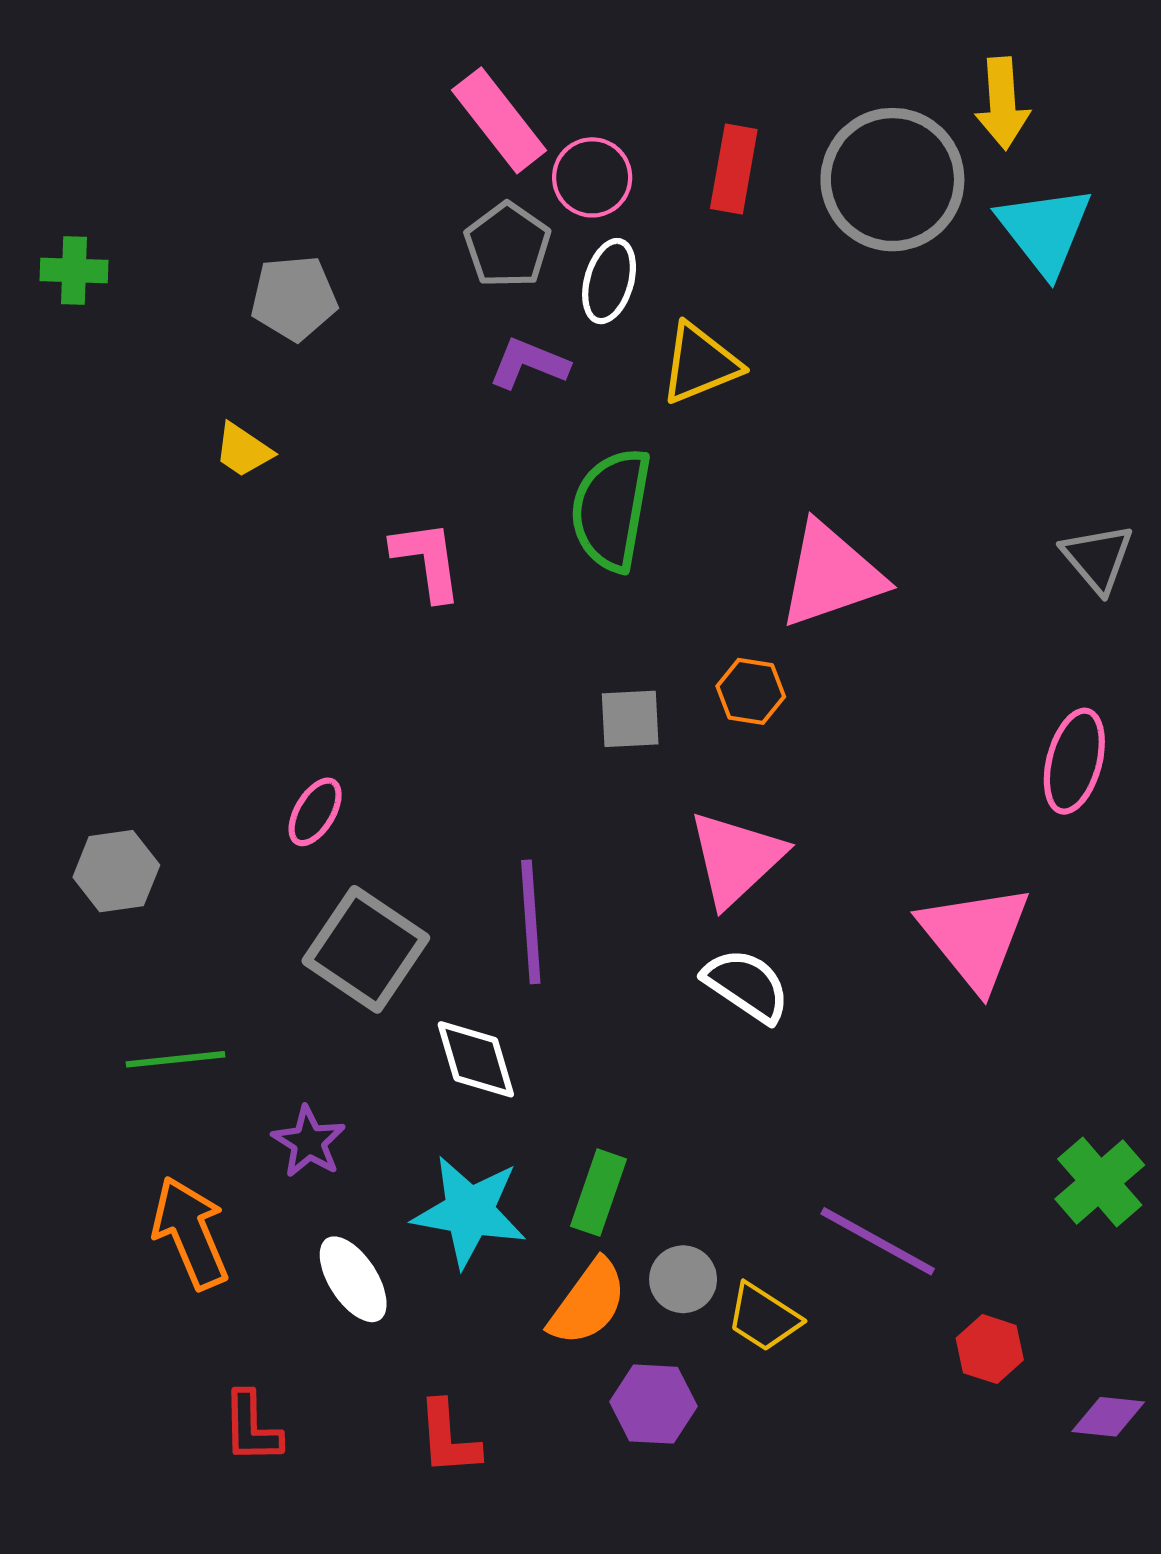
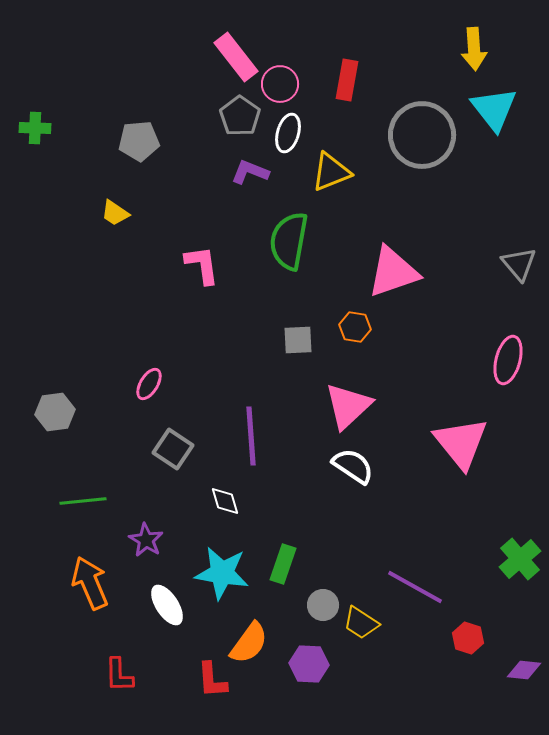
gray circle: (892, 180) -> (422, 135), moved
gray square: (366, 949) -> (173, 449), size x0.7
white diamond: (476, 1059) -> (225, 501), size x0.7
orange semicircle: (588, 1303) -> (249, 643), moved

